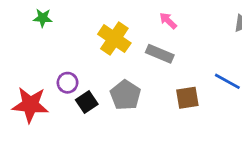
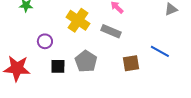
purple circle: (68, 83) -> (45, 41), moved
black square: (87, 102) -> (58, 66), turned 35

